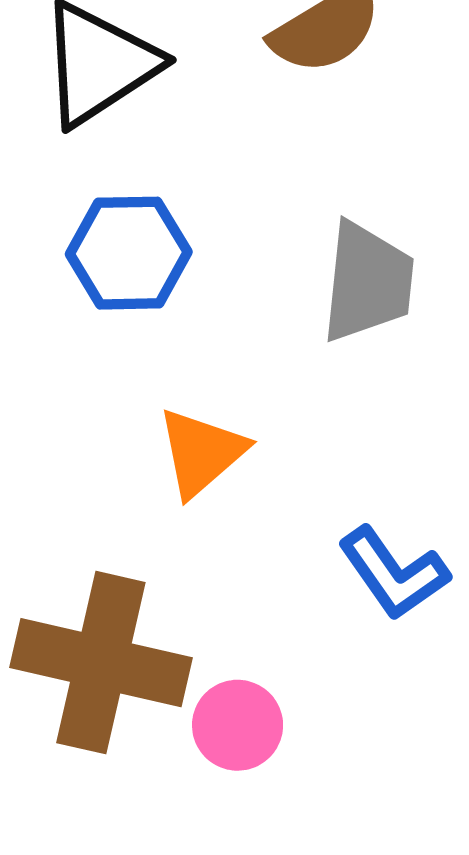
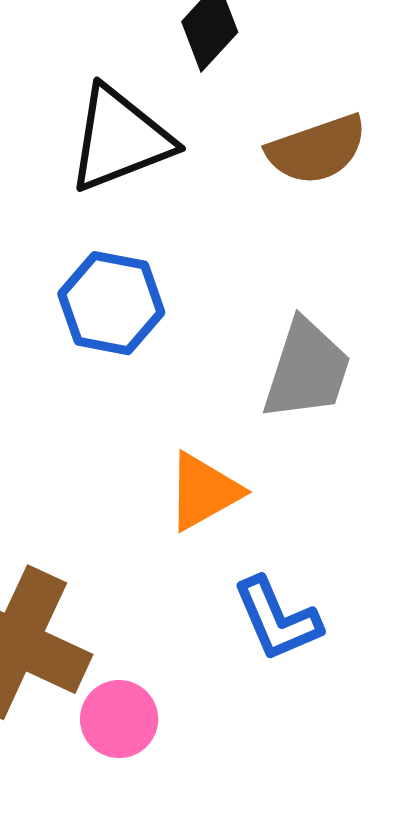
orange triangle: (201, 452) -> (204, 491), moved

